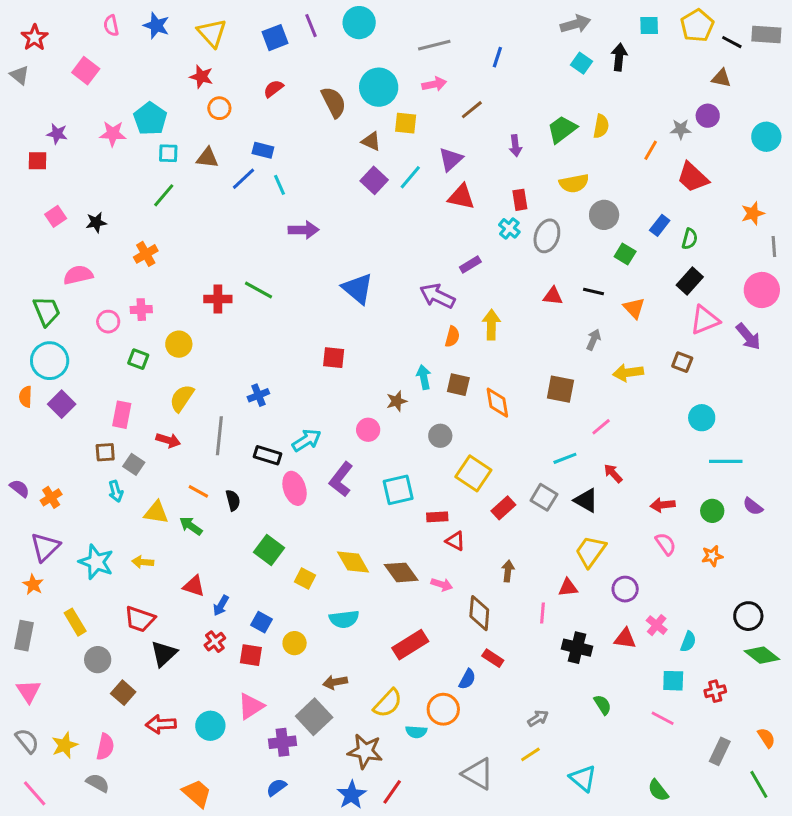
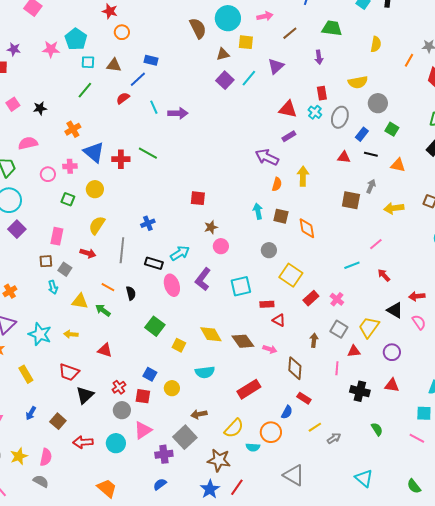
red semicircle: (273, 89) -> (123, 98), moved
green trapezoid: (562, 129) -> (332, 28), moved, turned 45
brown triangle: (371, 141) -> (223, 54), turned -40
cyan line: (279, 185) -> (154, 107), moved
red triangle: (461, 197) -> (288, 109), moved
blue rectangle: (660, 225) -> (362, 134), moved
blue triangle: (358, 288) -> (94, 152), moved
orange triangle: (634, 308) -> (398, 165), turned -35
brown square: (560, 389) -> (351, 200), moved
brown star: (397, 401) -> (211, 227), moved
gray square: (544, 497) -> (339, 329), moved
black triangle: (586, 500) -> (395, 310), moved
blue arrow: (221, 606) -> (31, 413), moved
pink cross: (657, 625) -> (337, 299), moved
gray circle: (98, 660) -> (122, 410), moved
yellow line: (530, 754) -> (315, 427), moved

